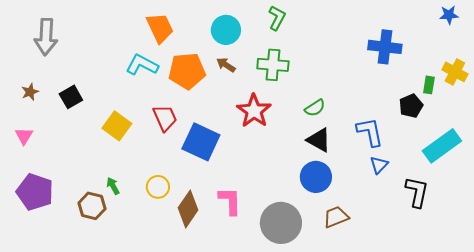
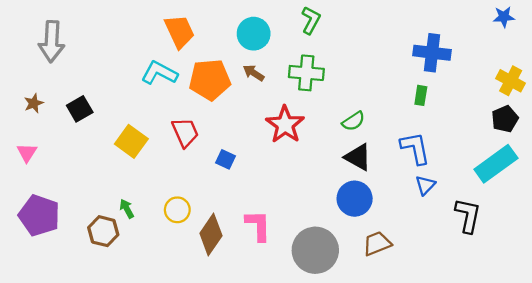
green rectangle: (429, 85) -> (421, 95), moved
black pentagon: (411, 106) -> (505, 119), moved
blue square: (201, 142) -> (226, 159), size x0.5

